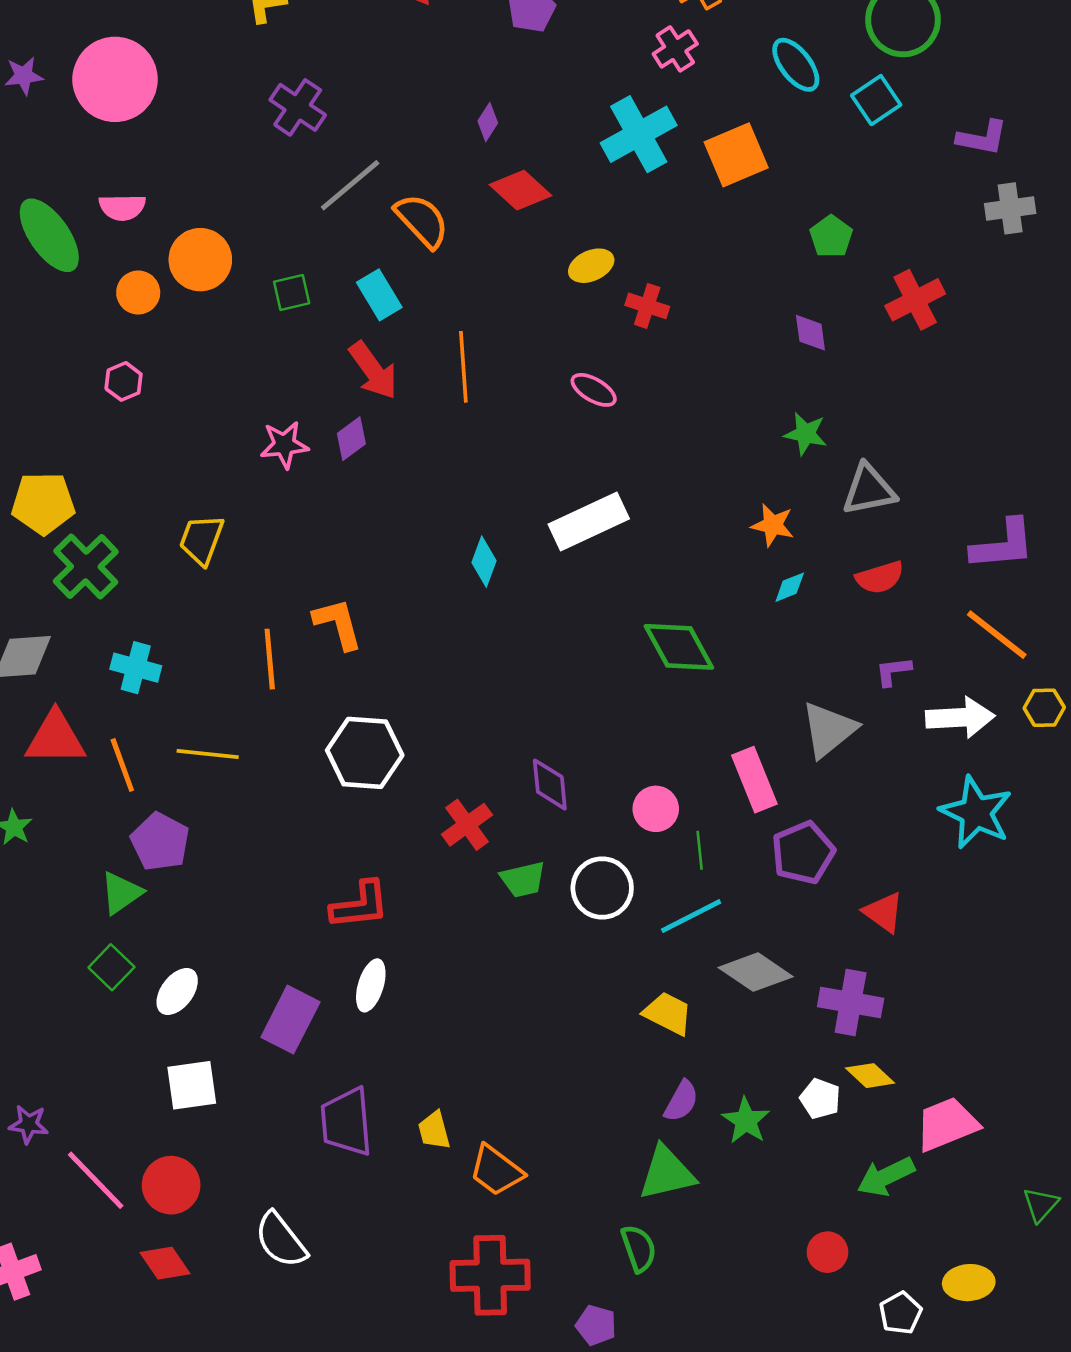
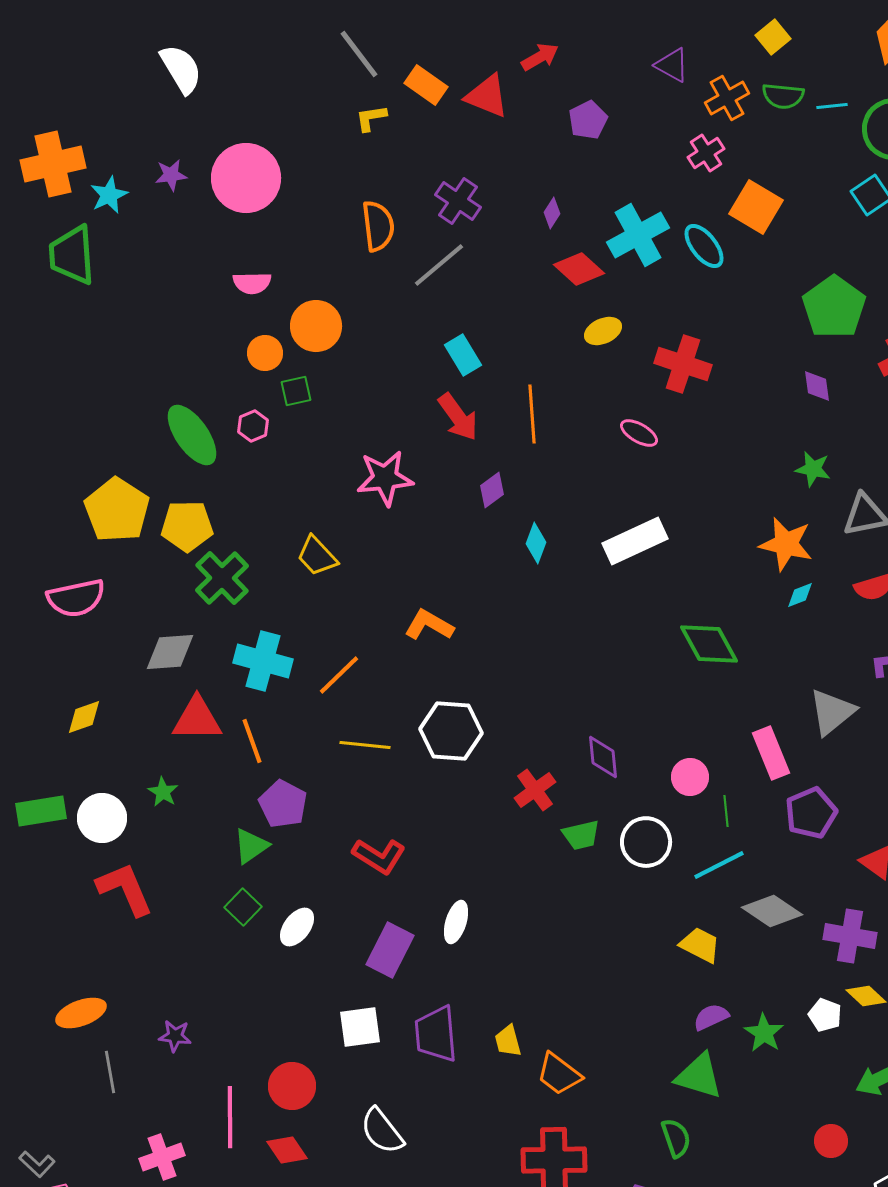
cyan ellipse: (796, 65) -> (704, 246), moved
purple cross: (298, 107) -> (458, 201), moved
cyan cross: (639, 134) -> (638, 235), moved
orange square: (736, 155) -> (756, 207), moved, turned -36
orange semicircle: (422, 221) -> (378, 226), moved, turned 36
green ellipse: (49, 235) -> (192, 435), moved
green pentagon: (831, 236) -> (834, 307), size x1.8
yellow ellipse: (591, 266) -> (603, 331), moved
green square: (292, 293) -> (296, 391), moved
red cross: (647, 306) -> (683, 364), size x1.6
purple diamond: (351, 439) -> (492, 490), moved
pink star: (284, 445) -> (385, 478), size x1.4
orange star: (773, 525) -> (786, 544), size x1.5
yellow trapezoid: (202, 540) -> (317, 556), turned -63
cyan diamond: (484, 562) -> (536, 543), moved
orange L-shape: (338, 624) -> (429, 625), turned -45
orange line: (270, 659) -> (339, 675), moved, turned 51
cyan cross: (136, 668) -> (263, 661), size x1.4
yellow line: (208, 754) -> (365, 745), moved
red L-shape: (360, 905) -> (379, 856), moved, turned 38
white square: (192, 1085) -> (360, 1027), moved
purple semicircle: (681, 1101) -> (711, 1017), turned -144
green triangle: (667, 1173) -> (699, 1076), turned 30
pink line: (96, 1180) -> (230, 1117), moved, turned 44

